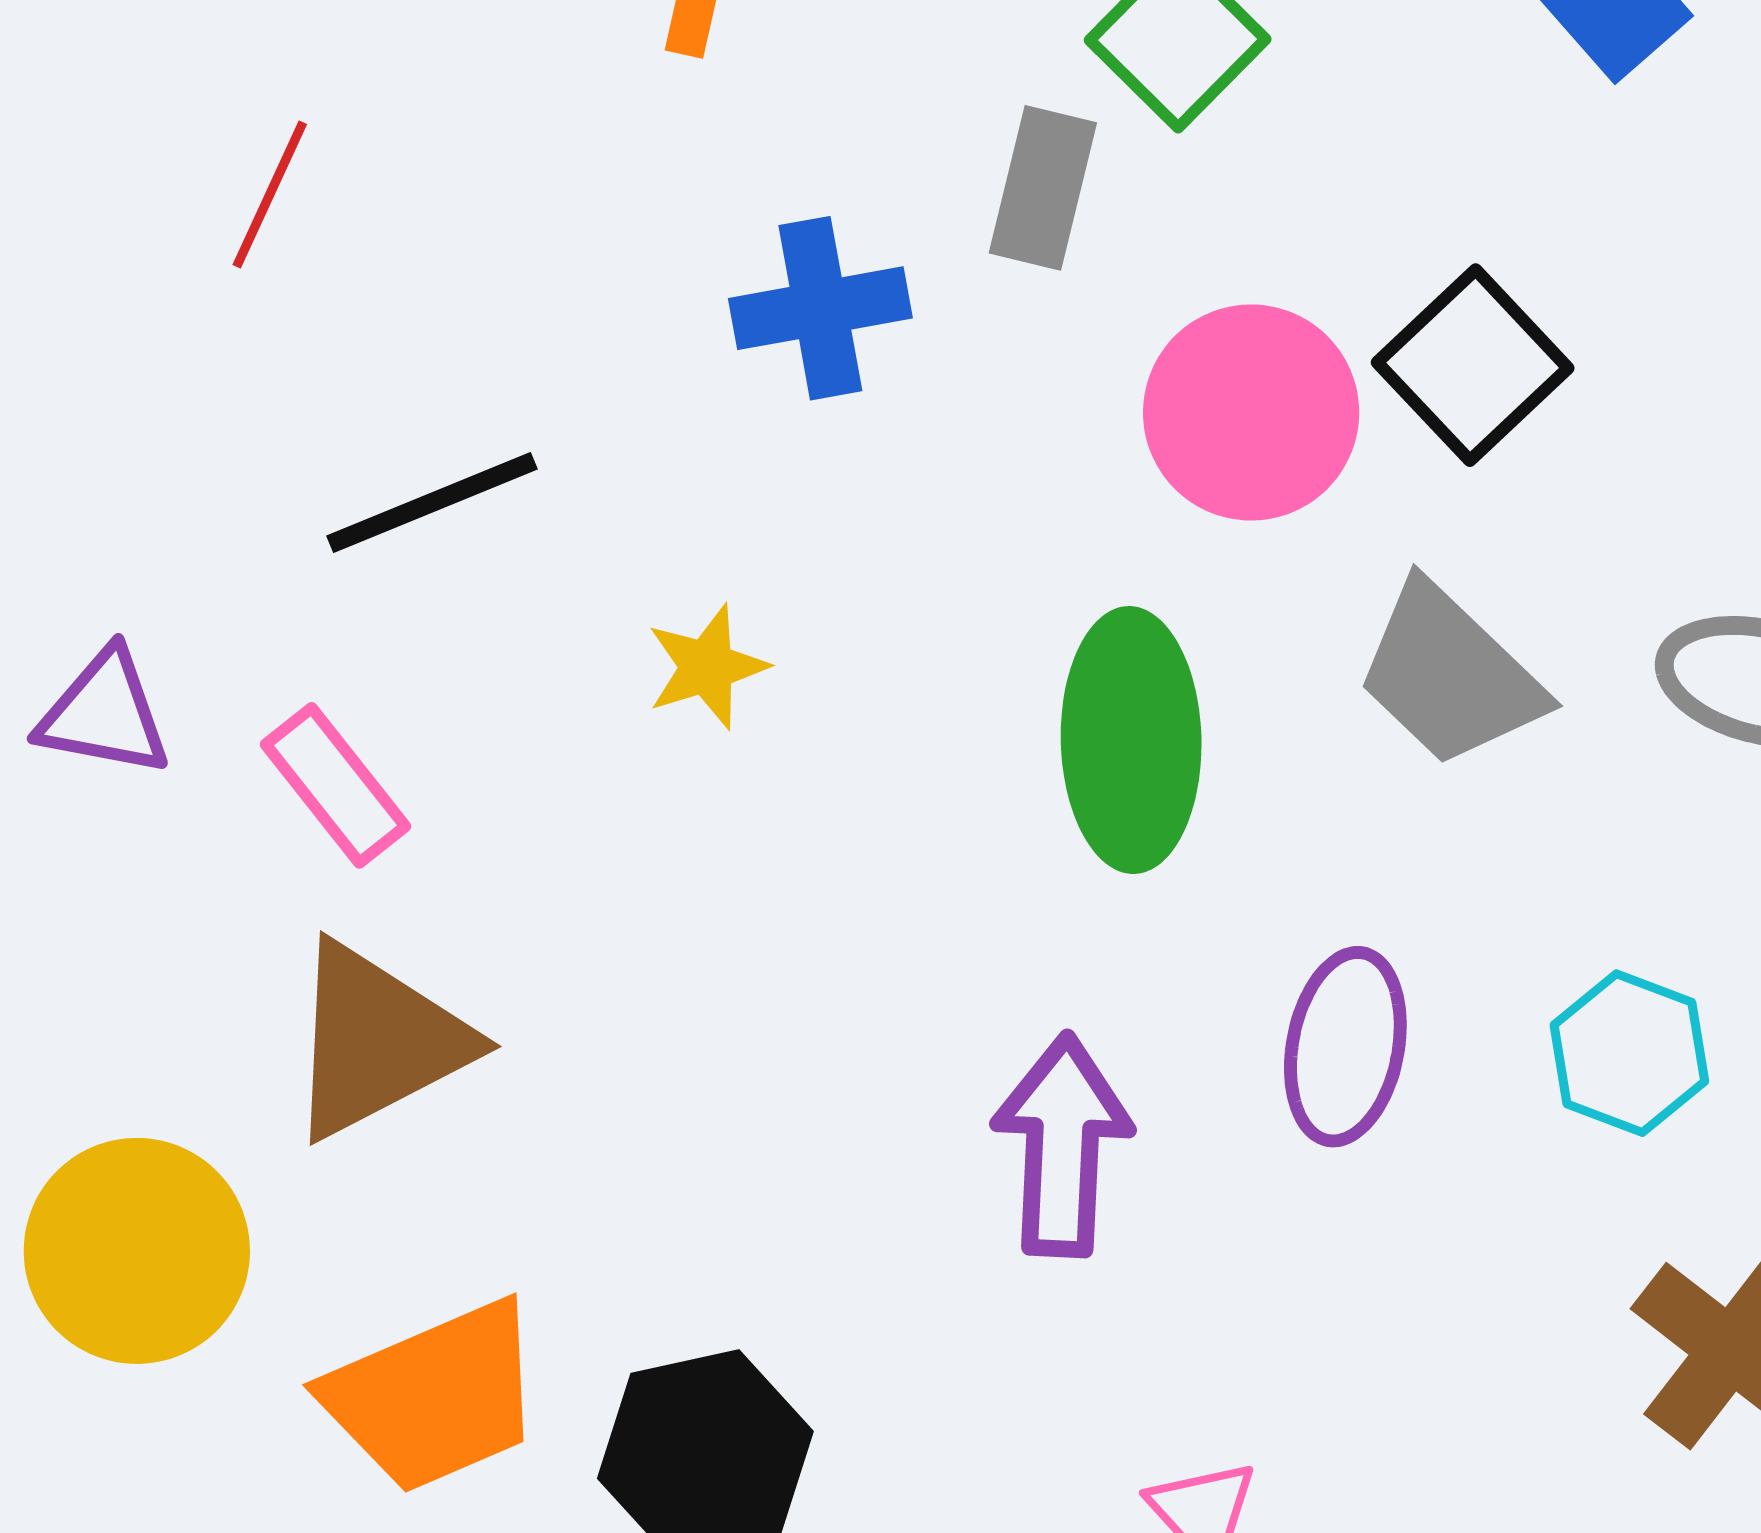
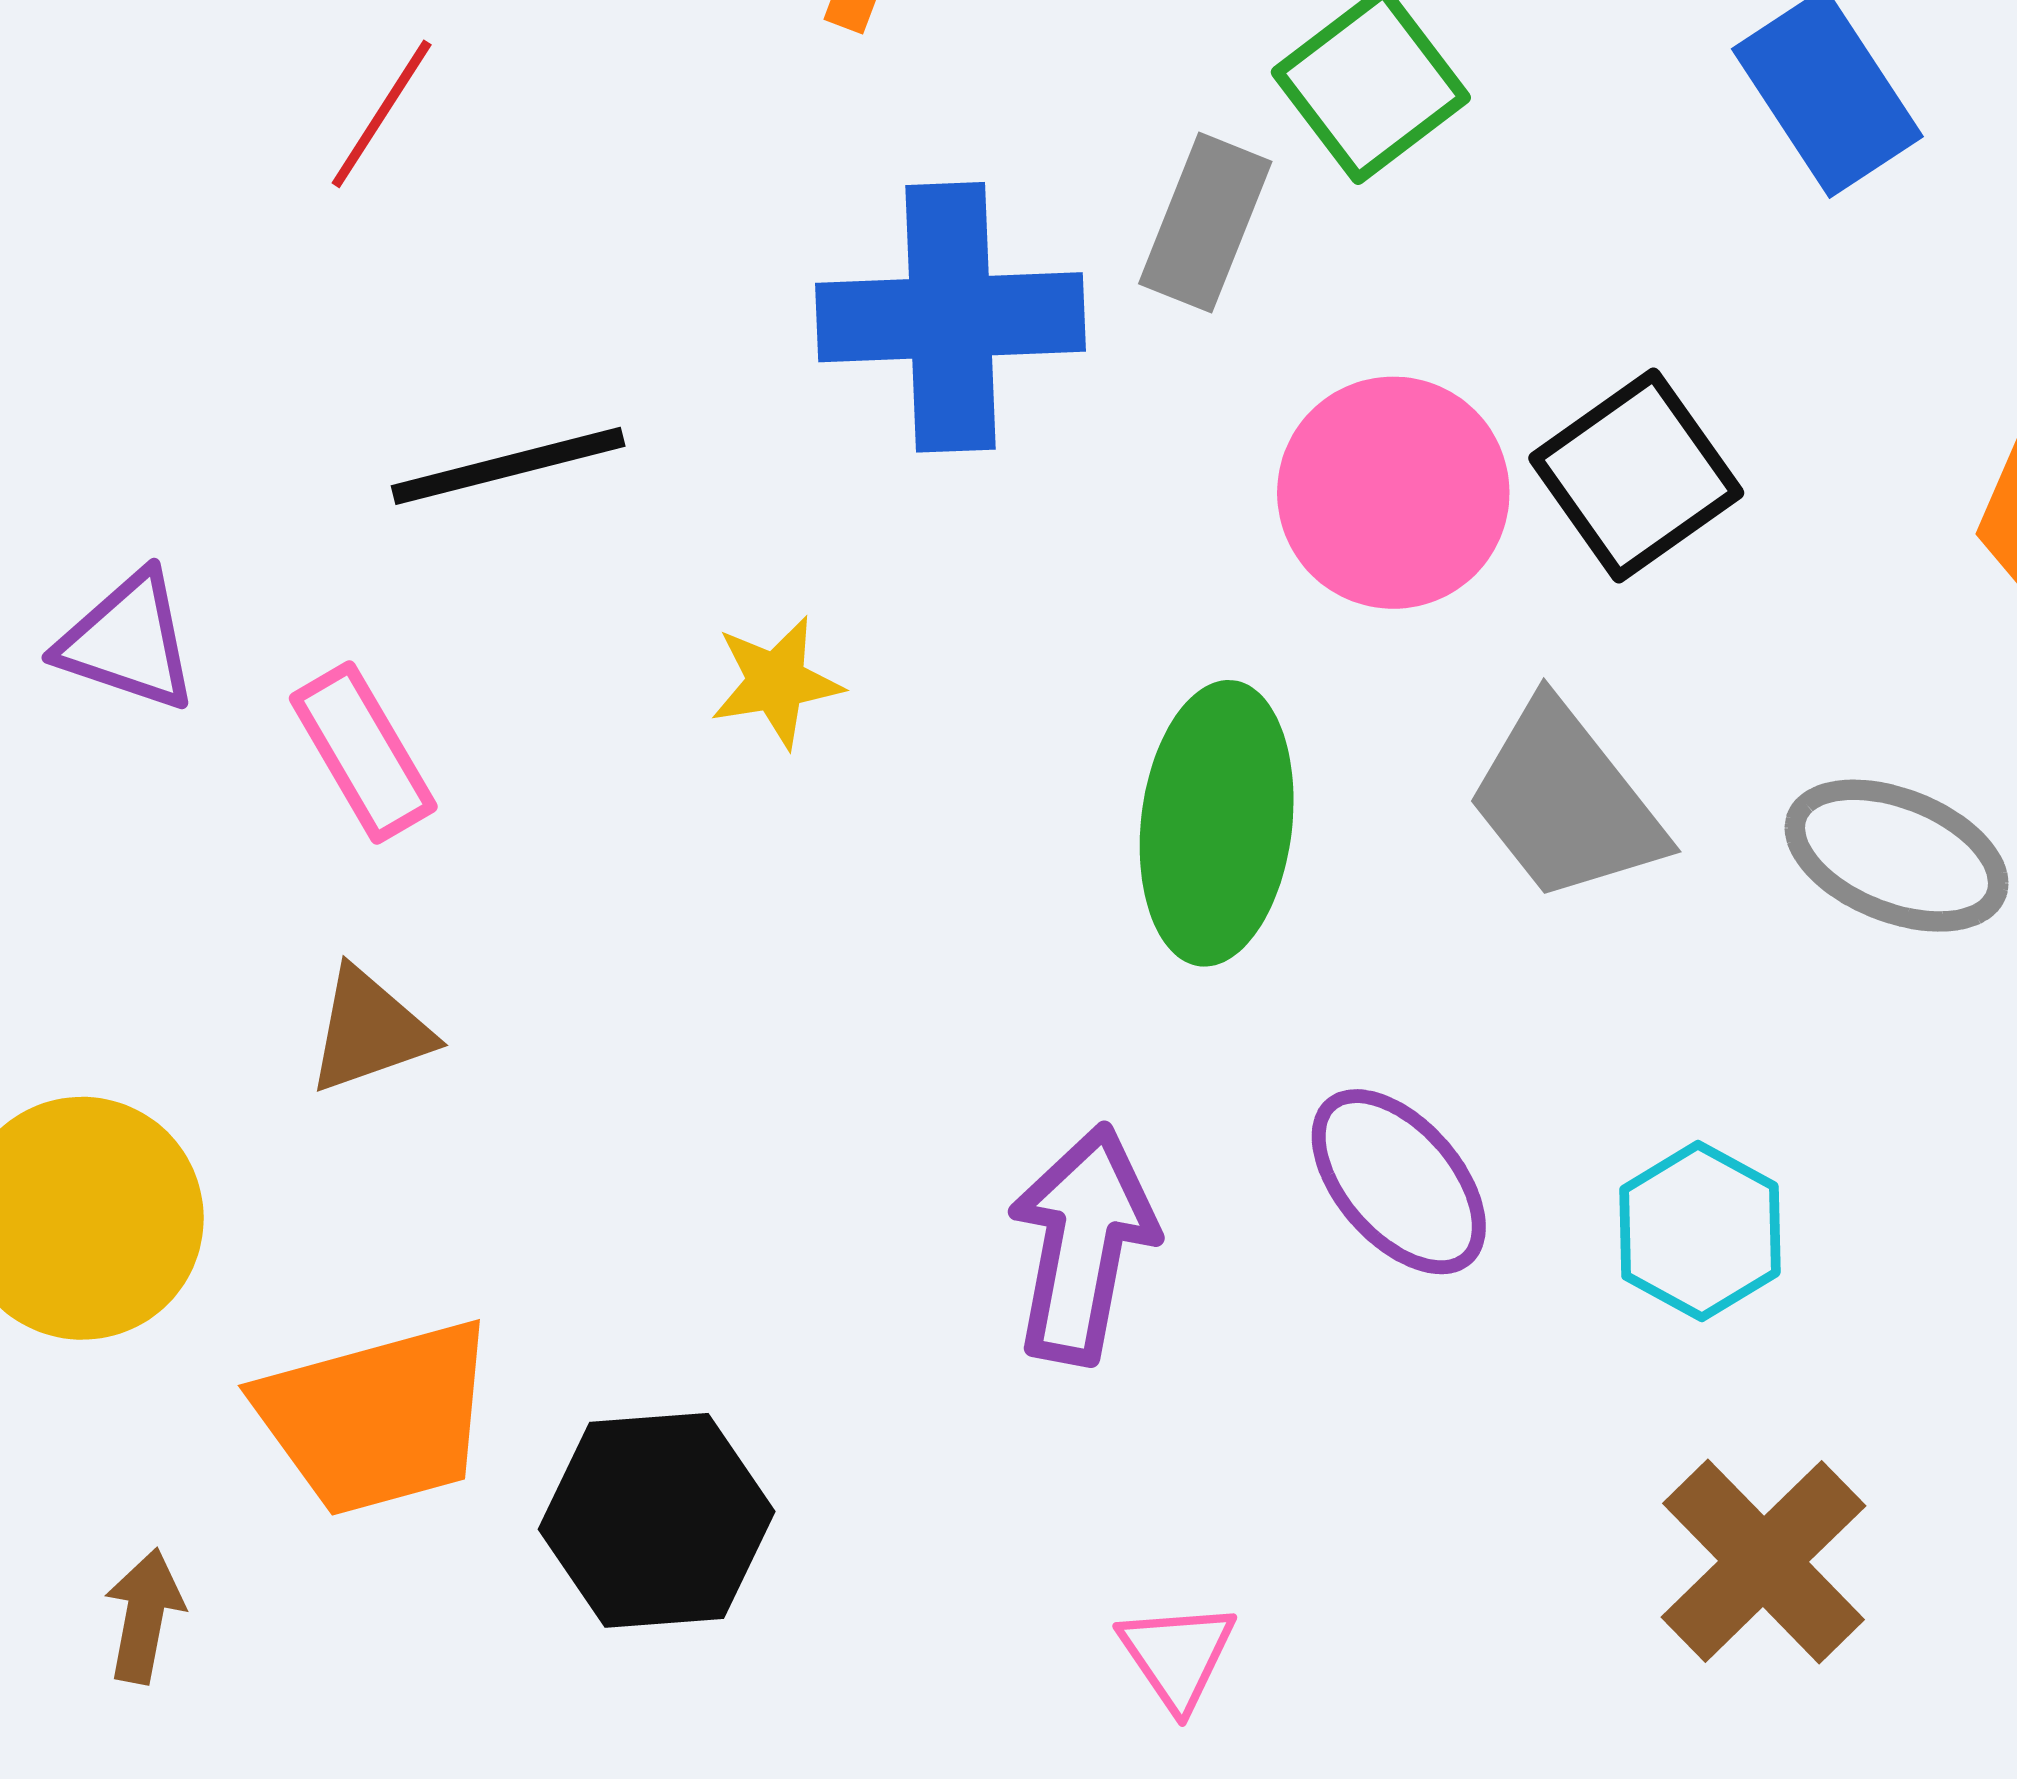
blue cross: (820, 308) -> (950, 317), size x1.4
brown triangle: (377, 1041) -> (370, 1031), size x0.6
purple ellipse: (1345, 1047) -> (1399, 1182), turned -60

